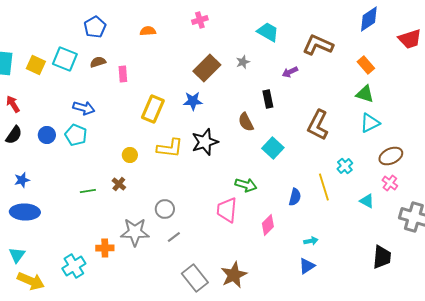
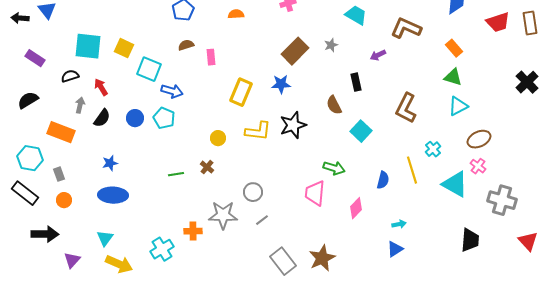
cyan square: (65, 59) -> (149, 69), moved
cyan triangle: (367, 201) -> (455, 184), size x1.8

